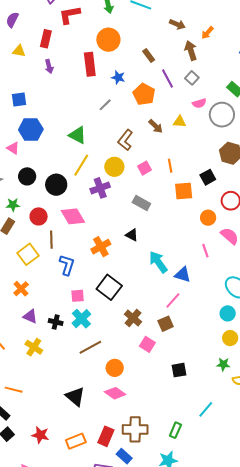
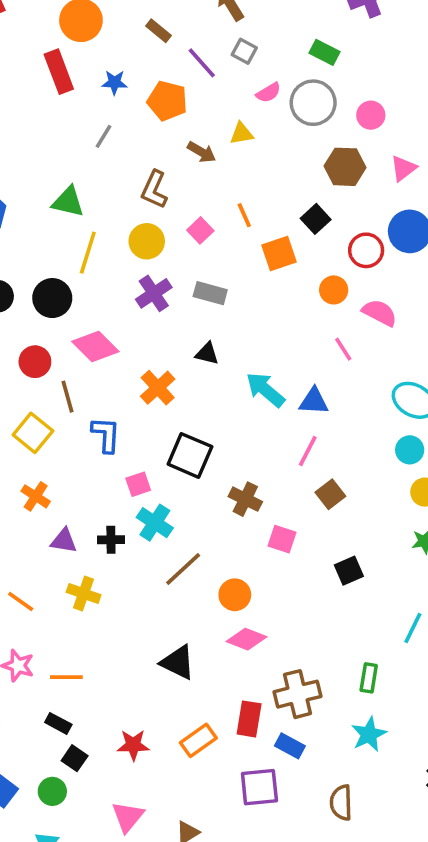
purple cross: (100, 188) -> (154, 293), moved
brown square: (166, 324) -> (330, 494), moved

